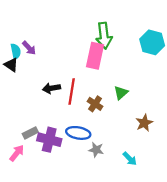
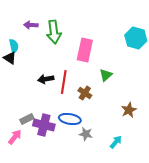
green arrow: (104, 36) -> (54, 32), moved
purple arrow: (29, 48) -> (31, 25), moved, turned 136
green triangle: (121, 93) -> (106, 75), moved
cyan arrow: (130, 159) -> (116, 142), turned -96

